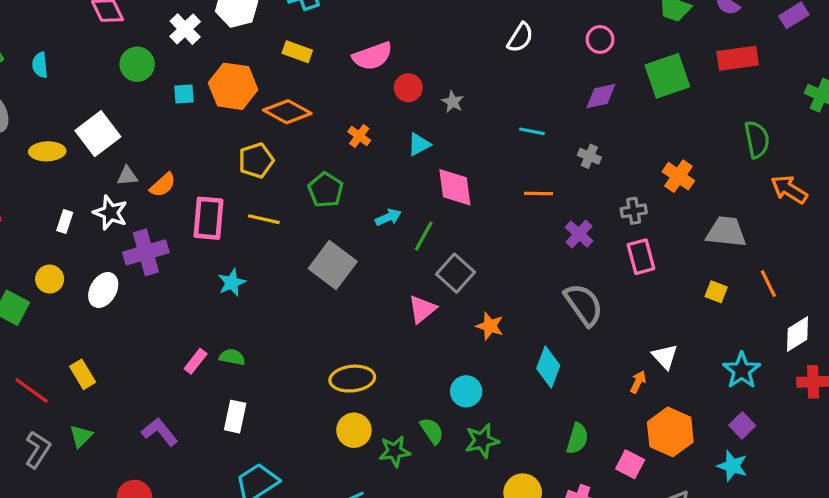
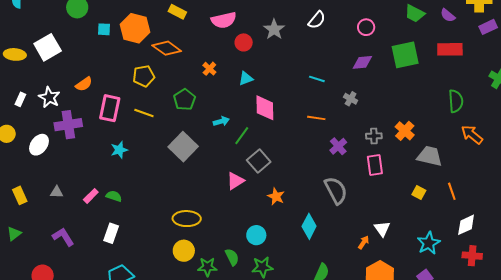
gray star: (453, 102) -> (274, 29), moved, size x1.5
gray triangle: (127, 176) -> (57, 192), moved
orange cross: (678, 176) -> (405, 131), moved

